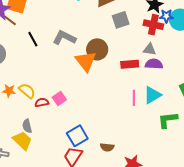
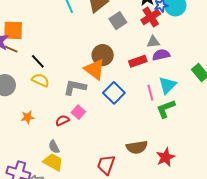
red cross: (153, 25) -> (151, 17), turned -30
gray L-shape: (64, 38) -> (75, 87), moved
yellow semicircle: (27, 91) -> (40, 80), moved
green L-shape: (168, 120) -> (166, 109), moved
blue square: (77, 136) -> (114, 93), moved
brown semicircle: (107, 147) -> (137, 147), size x1.5

